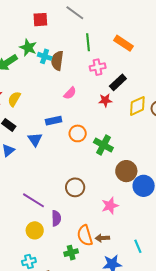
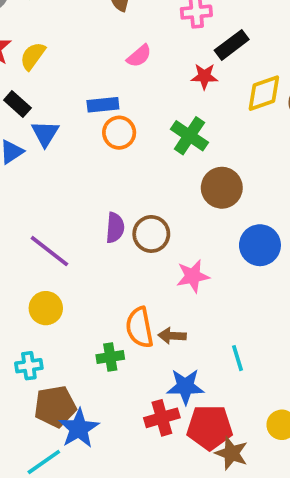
orange circle: (78, 133) -> (119, 133), moved
blue triangle: (35, 139) -> (45, 133), moved
green cross: (103, 145) -> (189, 136), moved
brown circle: (126, 171) -> (222, 188), moved
brown circle: (75, 187) -> (151, 234), moved
purple semicircle: (56, 218) -> (115, 228), moved

